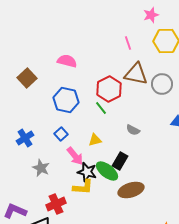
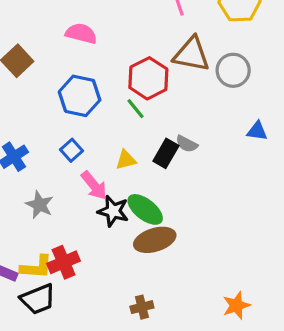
black rectangle: (120, 161) -> (166, 153), moved
yellow L-shape: (83, 187) -> (36, 267), moved
brown ellipse: (131, 190) -> (155, 240), moved

